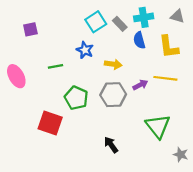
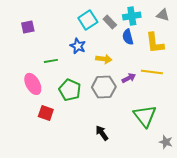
pink ellipse: (16, 76) -> (33, 84), moved
red square: (50, 123) -> (46, 113), size x0.7

